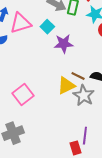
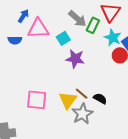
yellow triangle: (66, 86) -> (68, 100), turned -42
pink square: (23, 94) -> (37, 100), moved, turned 30

